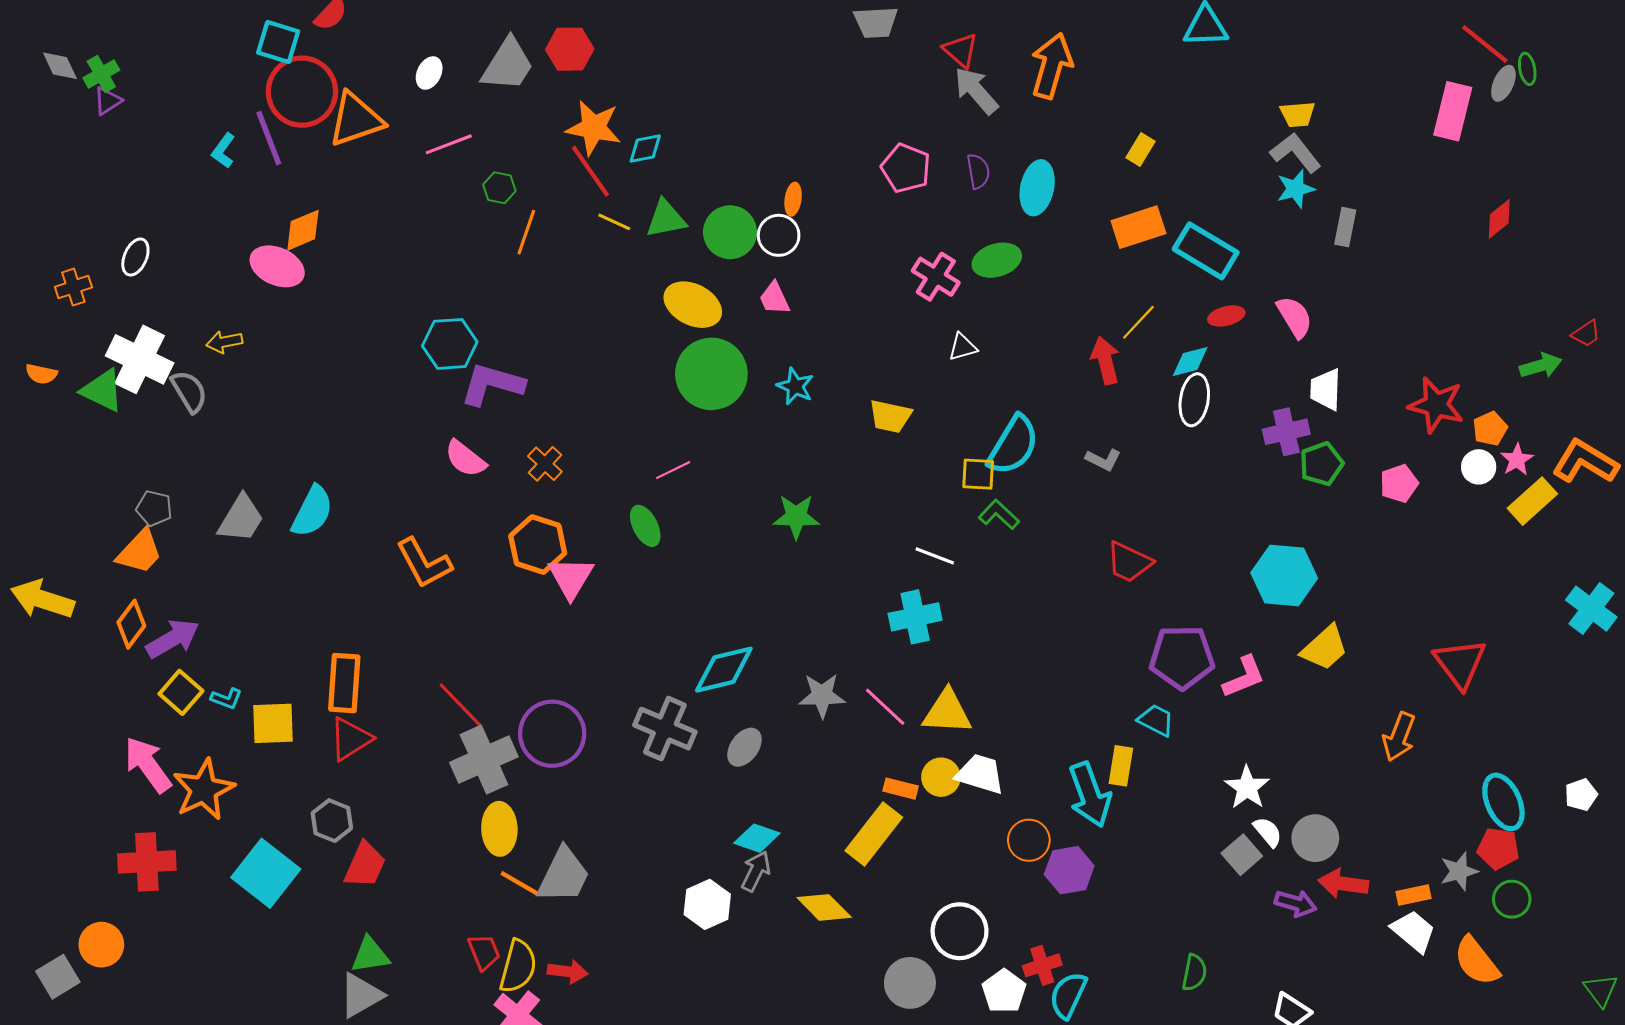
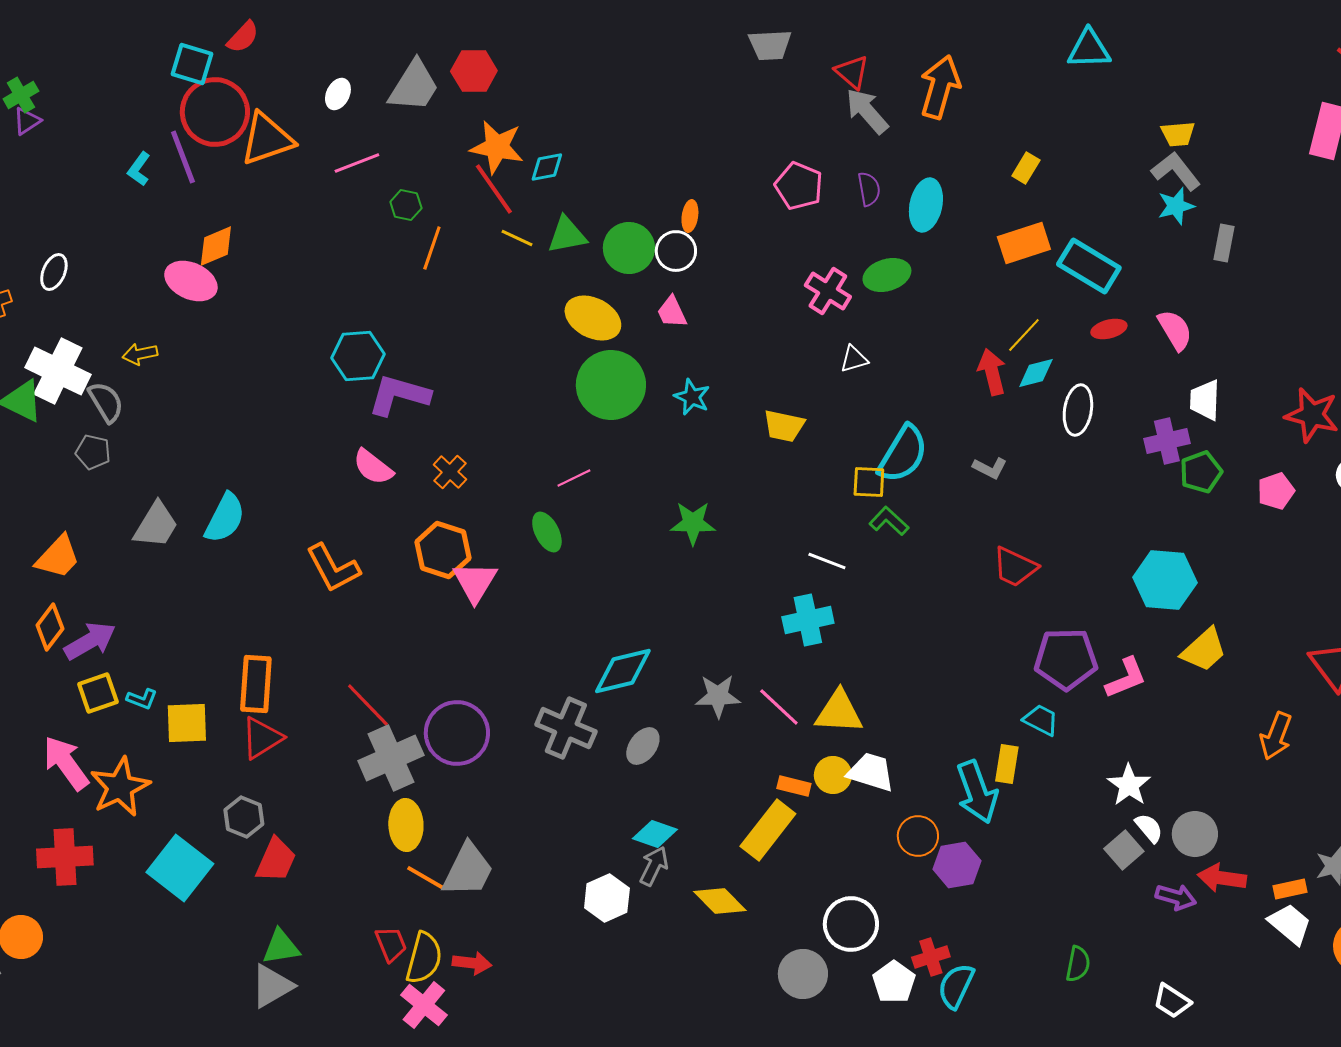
cyan diamond: (1190, 361) -> (1036, 373), moved
gray pentagon: (154, 508) -> (93, 452), moved
yellow square: (181, 692) -> (98, 693), turned 30

